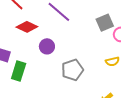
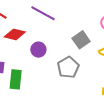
gray square: (105, 23) -> (81, 40), moved

